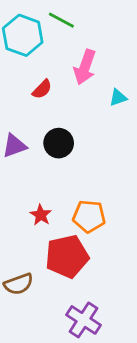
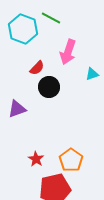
black circle: (59, 143) -> (49, 87), moved
orange pentagon: (89, 216) -> (71, 160), turned 30

